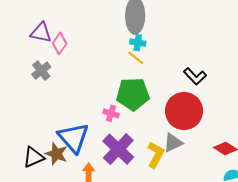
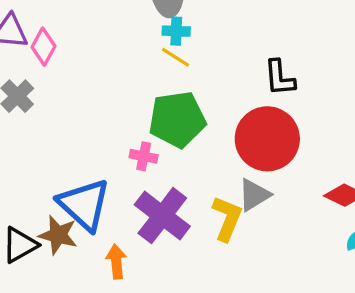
black L-shape: (195, 76) -> (280, 78), turned 45

